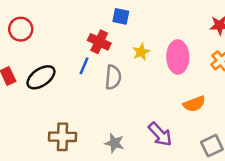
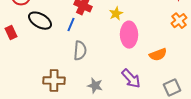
pink ellipse: (178, 57) -> (129, 35), moved
black ellipse: (41, 77) -> (40, 21), moved, turned 65
gray semicircle: (113, 77) -> (80, 51), moved

